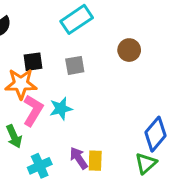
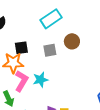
brown circle: (129, 50) -> (72, 41), moved

